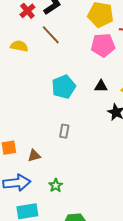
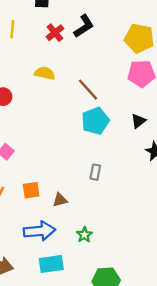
brown line: (51, 35) -> (88, 90), moved
black triangle: (101, 86) -> (138, 121), turned -40

